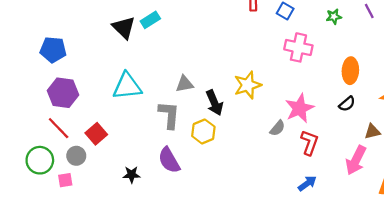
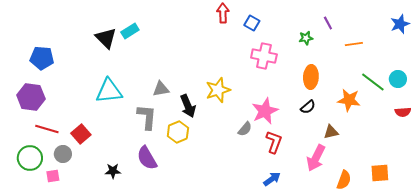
green star: (334, 17) -> (306, 38), moved
purple hexagon: (63, 93) -> (31, 97), moved
red line: (59, 128) -> (47, 129), turned -30

